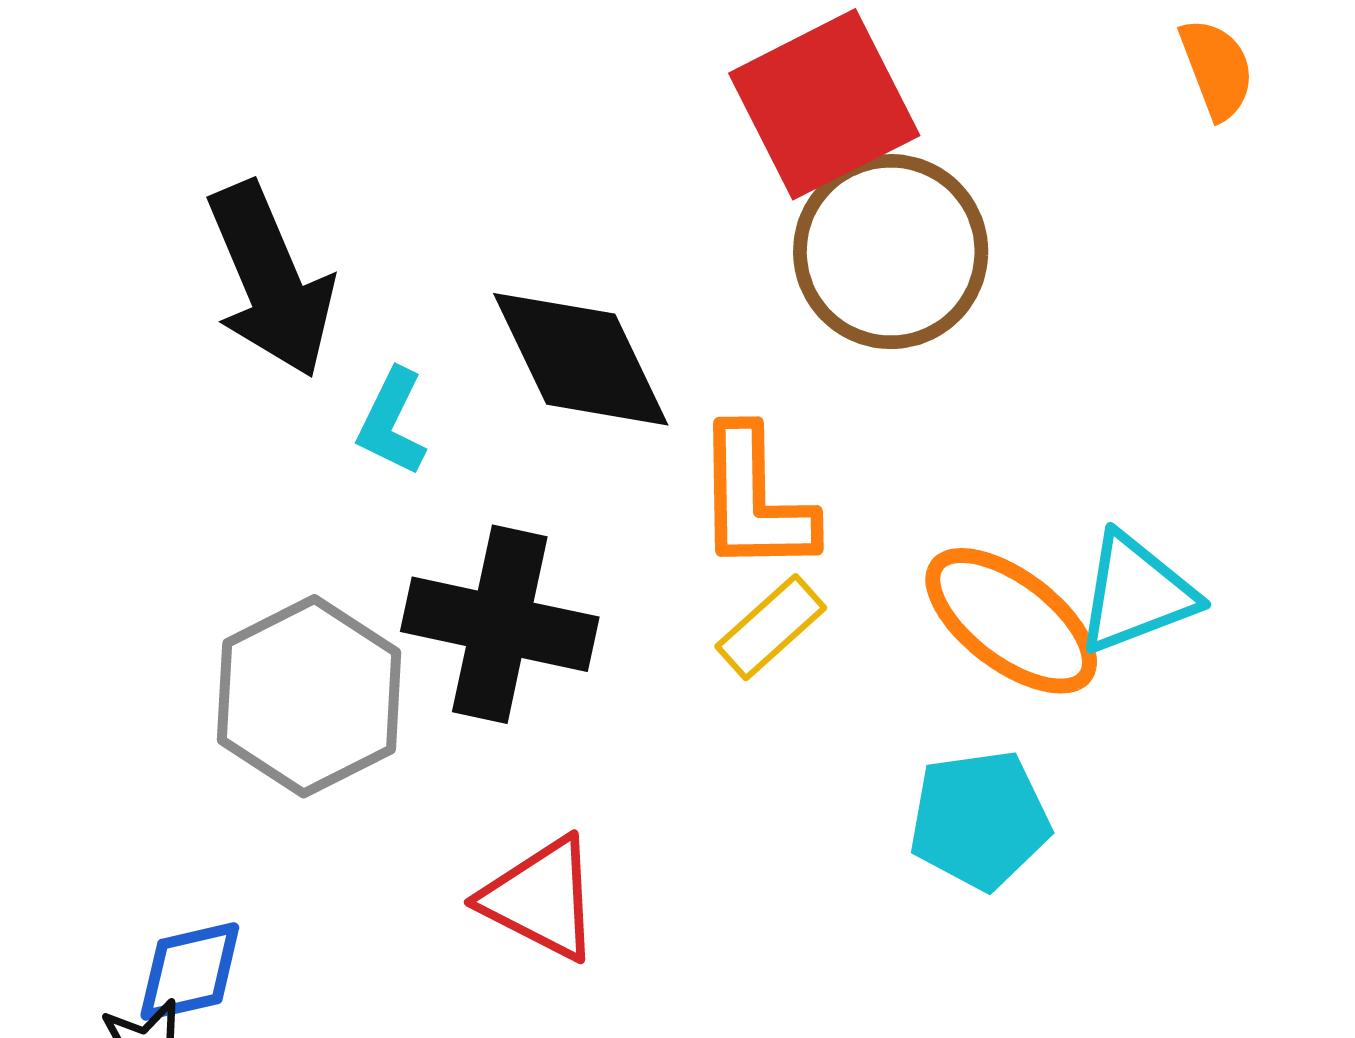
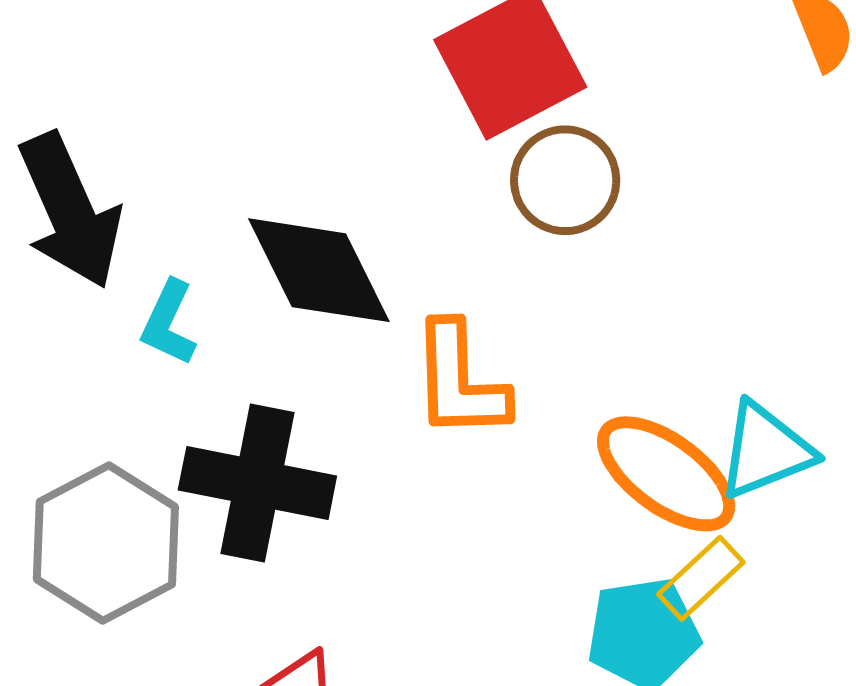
brown circle: (891, 252) -> (565, 180), size x0.7
yellow rectangle: (771, 627) -> (701, 578), moved

